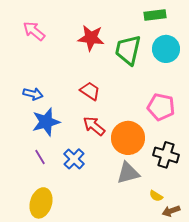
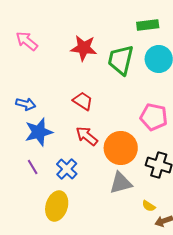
yellow ellipse: (41, 203) -> (57, 206), moved

